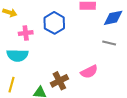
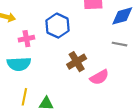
brown cross: (59, 81) -> (77, 62), moved
yellow line: (12, 85) -> (24, 97), moved

